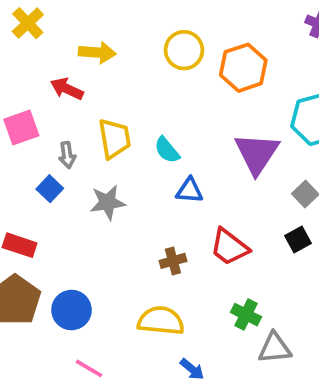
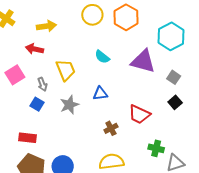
cyan semicircle: (167, 150) -> (102, 57), moved
purple triangle: (257, 153) -> (143, 61), turned -36
blue triangle: (190, 190) -> (100, 93), moved

